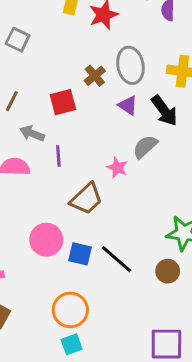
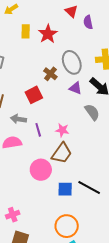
gray semicircle: (145, 147) -> (92, 112), turned 108
pink star: (117, 168) -> (62, 130), moved
pink circle: (46, 240) -> (41, 170), moved

